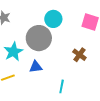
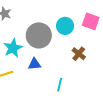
cyan circle: (53, 19) -> (65, 26), moved

